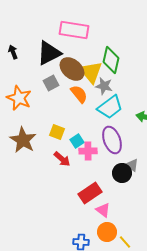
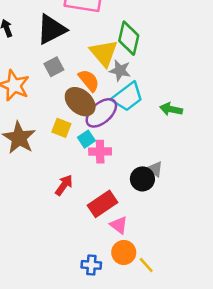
brown ellipse: (72, 69) -> (80, 102), moved
purple ellipse: (112, 140) -> (101, 113), moved, turned 68
red arrow: (62, 159) -> (64, 185), moved, turned -96

